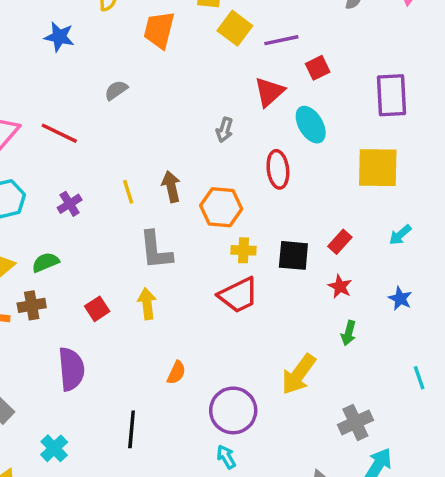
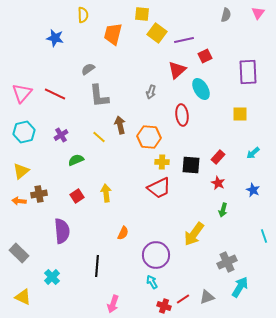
yellow square: (378, 168) -> (240, 114), size x0.6
yellow line: (128, 192) -> (99, 137), moved, turned -32
gray L-shape: (156, 250) -> (99, 96), moved
green semicircle: (45, 262) -> (76, 160), moved

